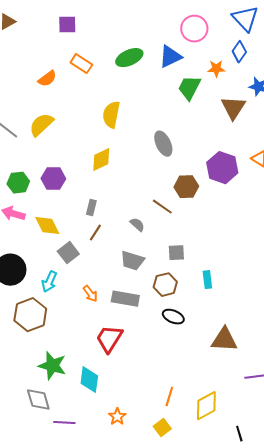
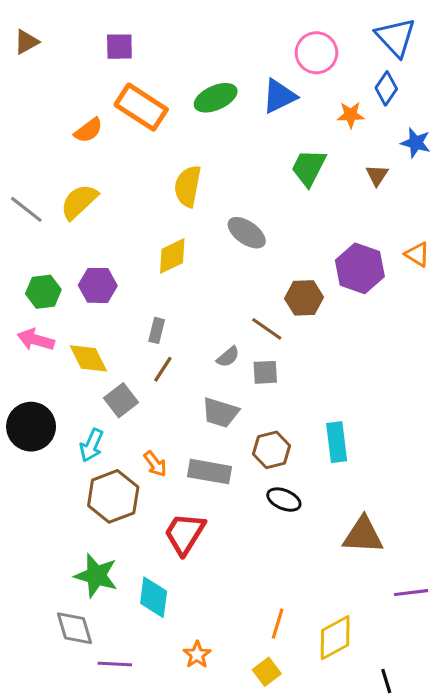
orange rectangle: (81, 64) -> (141, 107), size x1.5
green trapezoid: (189, 88) -> (309, 168), moved
brown triangle: (233, 108) -> (377, 175), size x0.6
gray ellipse: (163, 144) -> (247, 233), moved, turned -30
gray semicircle: (137, 225) -> (228, 357), turned 98
gray square: (176, 253) -> (265, 372), moved
cyan rectangle: (207, 280) -> (337, 442), size x1.4
brown hexagon: (30, 315) -> (113, 496), moved

